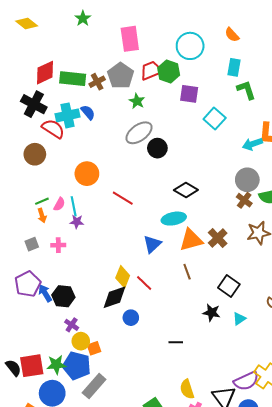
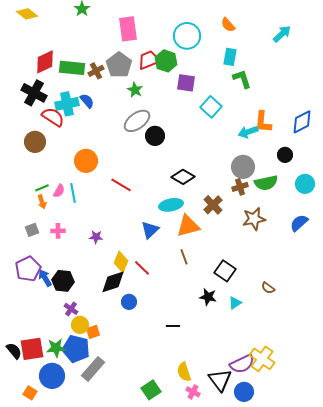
brown cross: (244, 200) -> (240, 187), turned 35
purple star: (77, 222) -> (96, 237), moved
brown cross: (218, 238) -> (213, 205), moved

